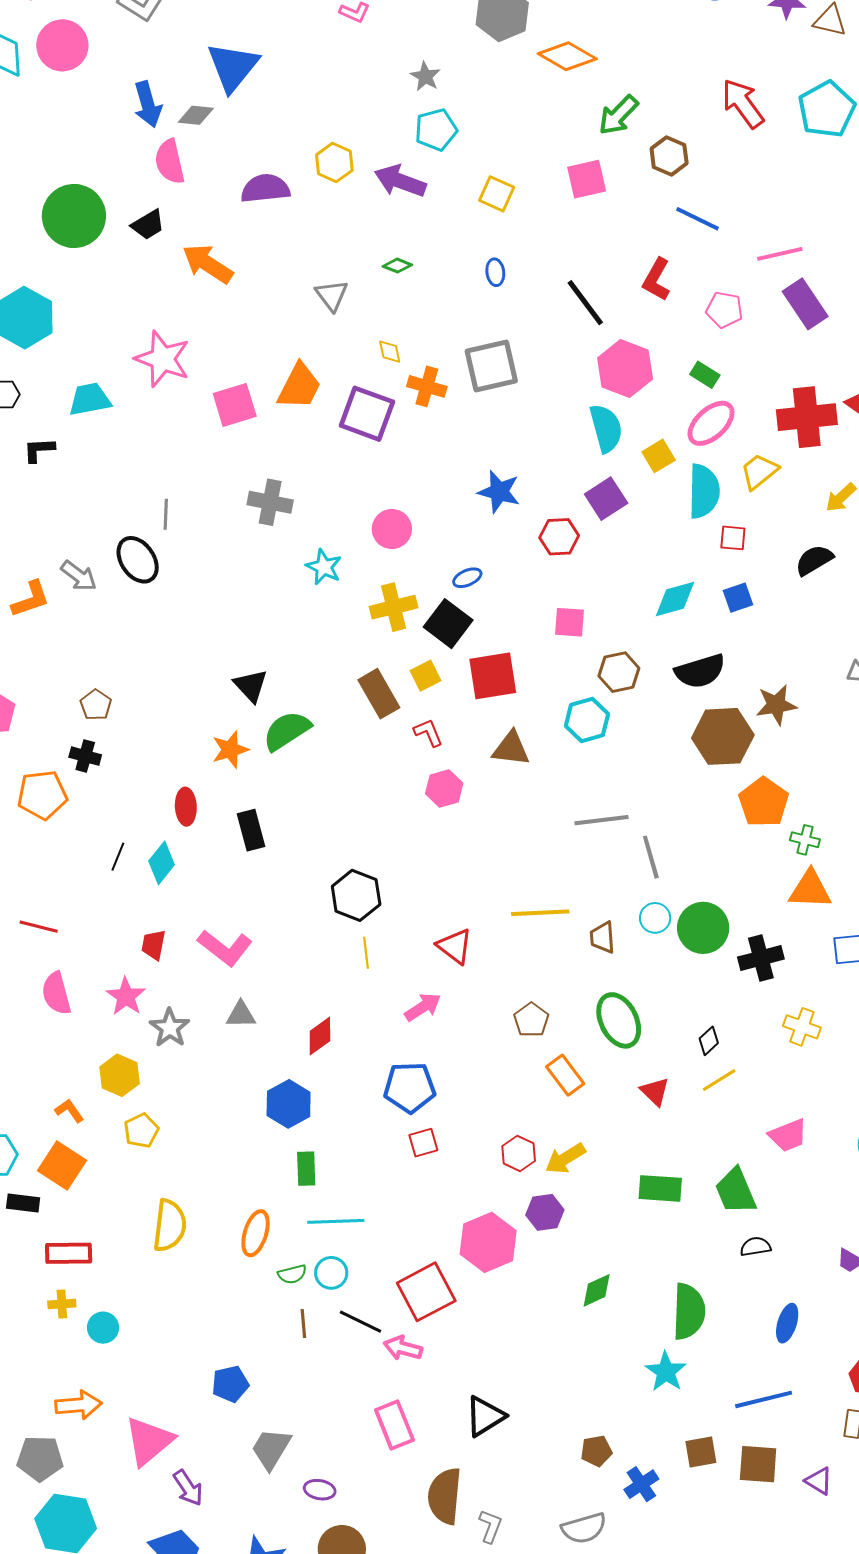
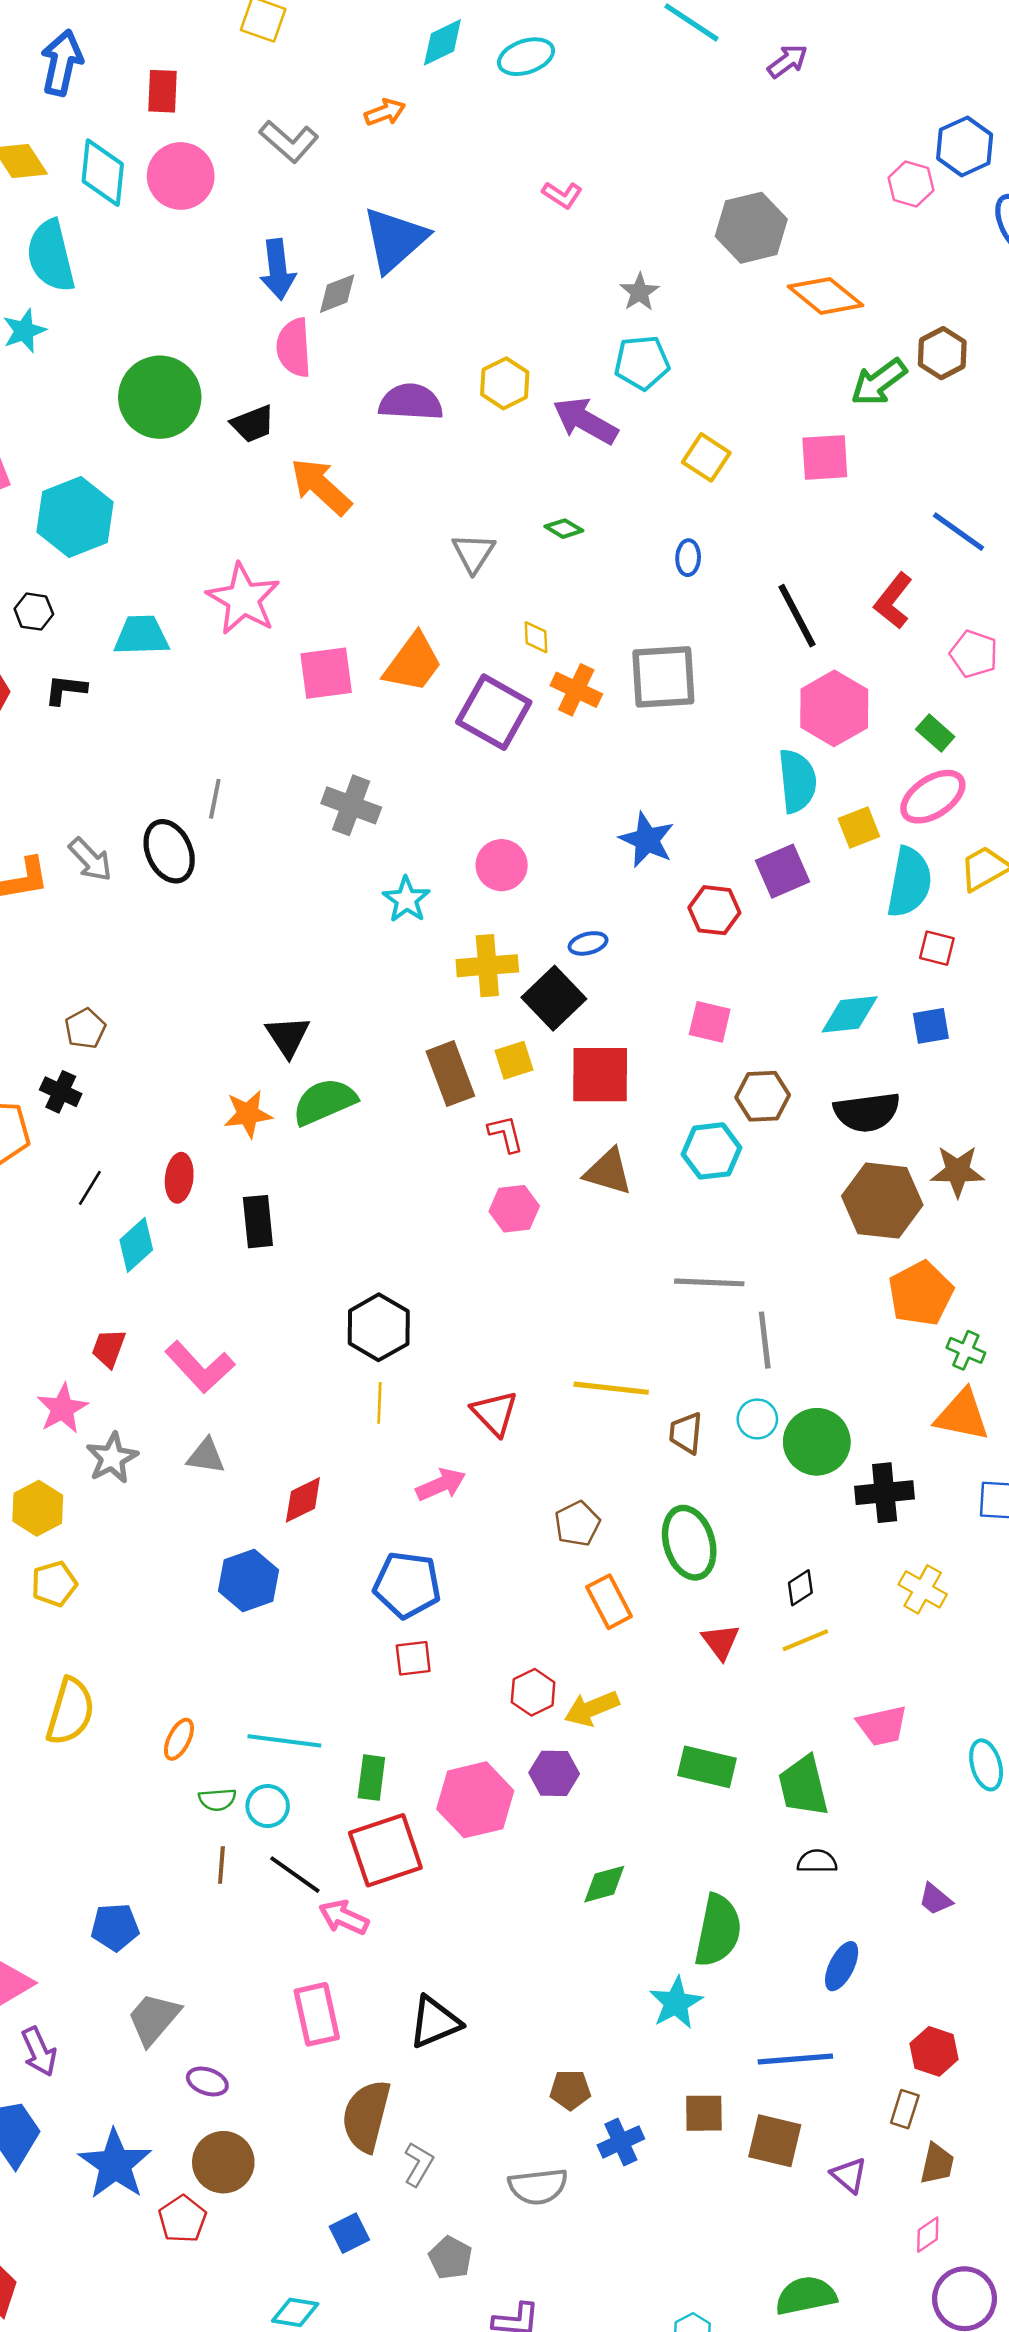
gray diamond: (196, 115) -> (337, 294), turned -36
brown hexagon: (669, 156) -> (942, 353), moved
black line: (118, 857) -> (90, 1188), moved
green rectangle: (306, 1169) -> (371, 1778), moved
orange ellipse: (256, 1233) -> (179, 1739), size x0.7

